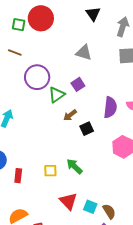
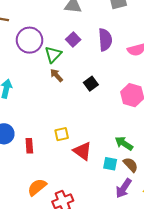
purple semicircle: (110, 107) -> (105, 40), moved
brown arrow: (70, 115) -> (56, 75), moved, turned 96
green arrow: (74, 166) -> (124, 143), moved
red triangle: (68, 201) -> (82, 151), moved

